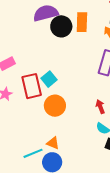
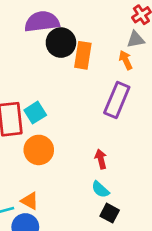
orange rectangle: (82, 22) -> (83, 55), moved

